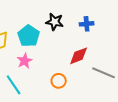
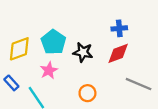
black star: (55, 22) -> (83, 52), moved
red diamond: (79, 56) -> (118, 53), moved

